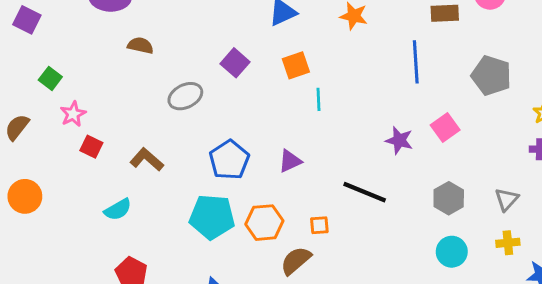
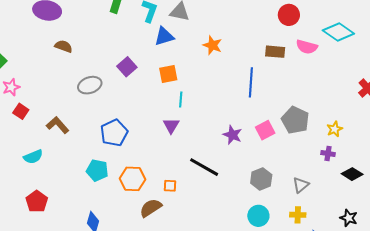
gray pentagon: (491, 75) -> (295, 120), moved
purple triangle: (290, 161) -> (171, 126), moved, turned -42
cyan pentagon: (212, 217) -> (97, 170), size x0.7

